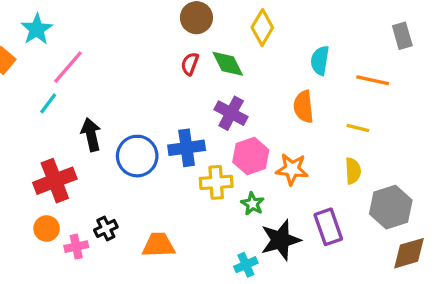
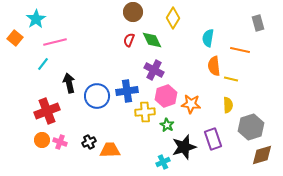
pink line: (68, 67) -> (55, 42), turned 35
orange semicircle: (304, 107) -> (214, 66), moved
black cross: (106, 228) -> (89, 142), moved
pink cross: (76, 247) -> (60, 142), moved, turned 32

